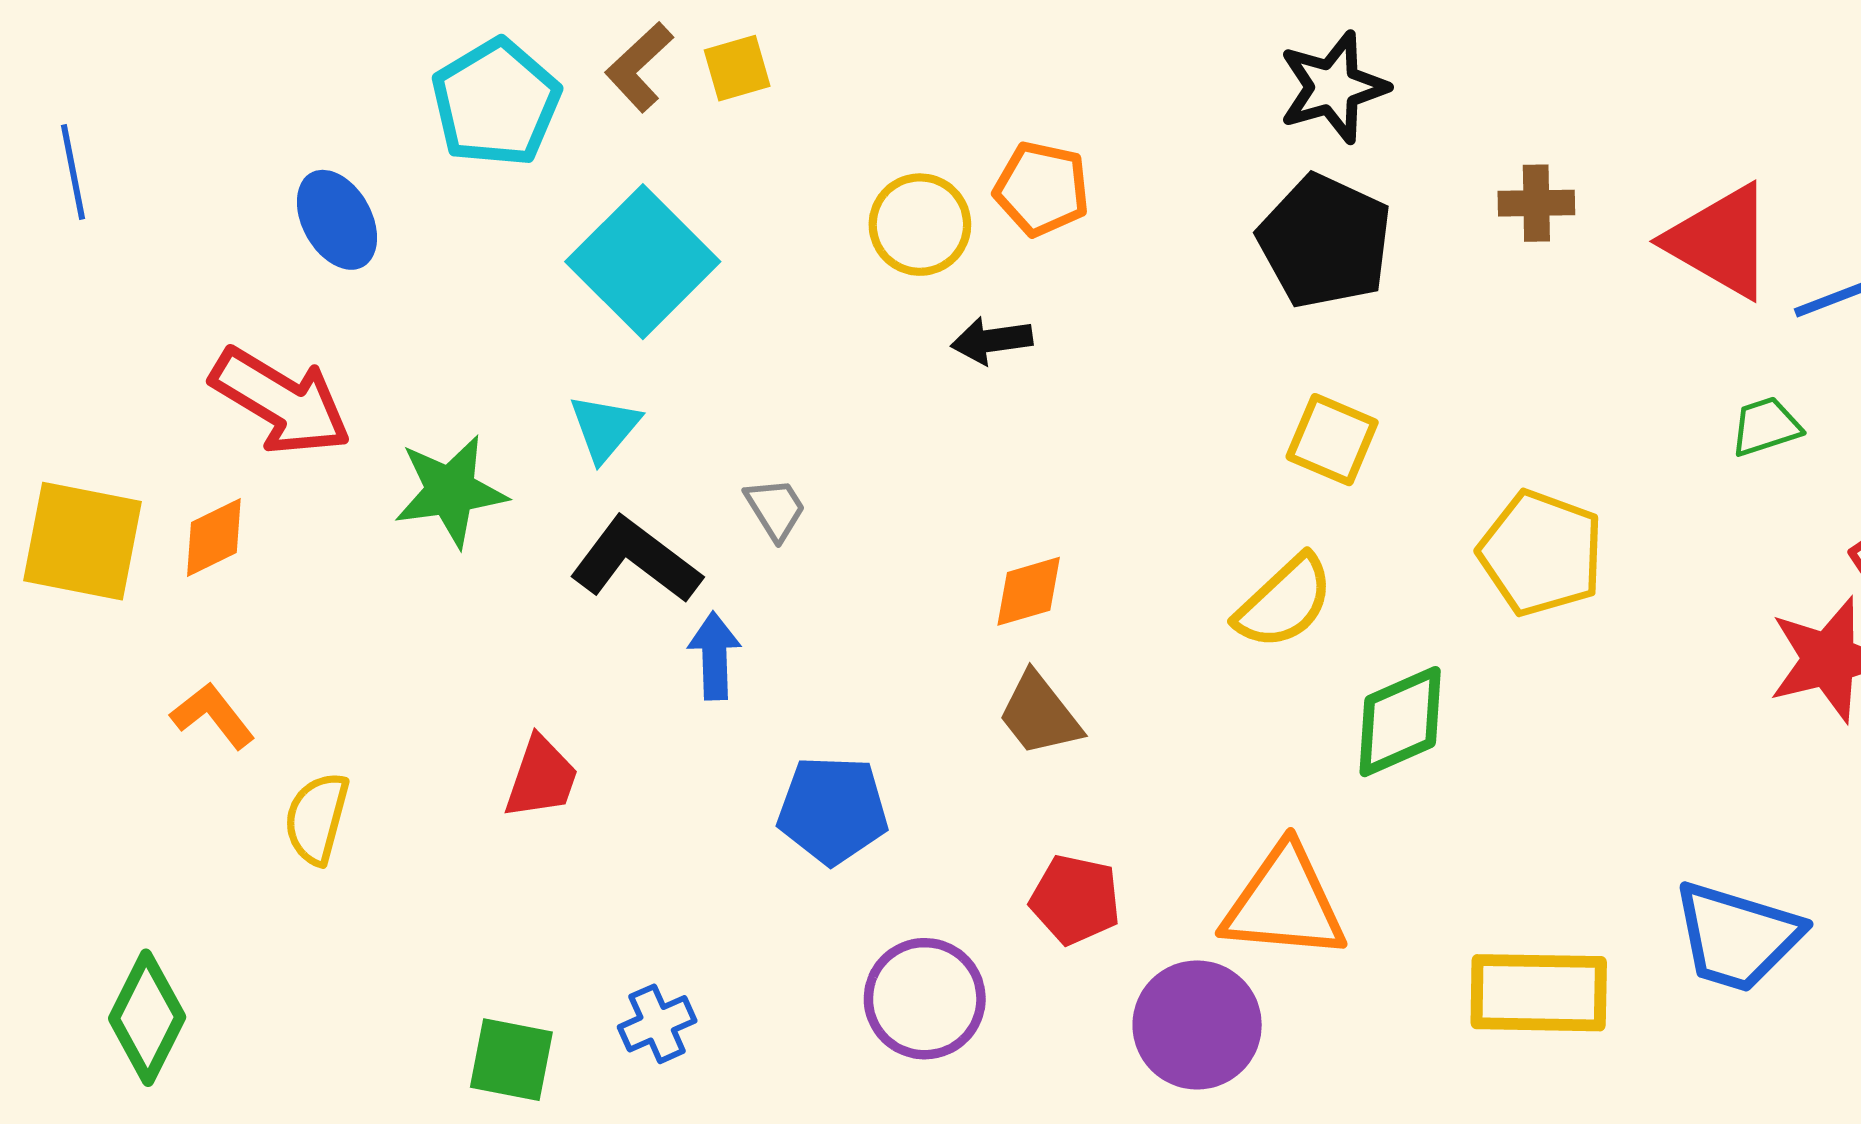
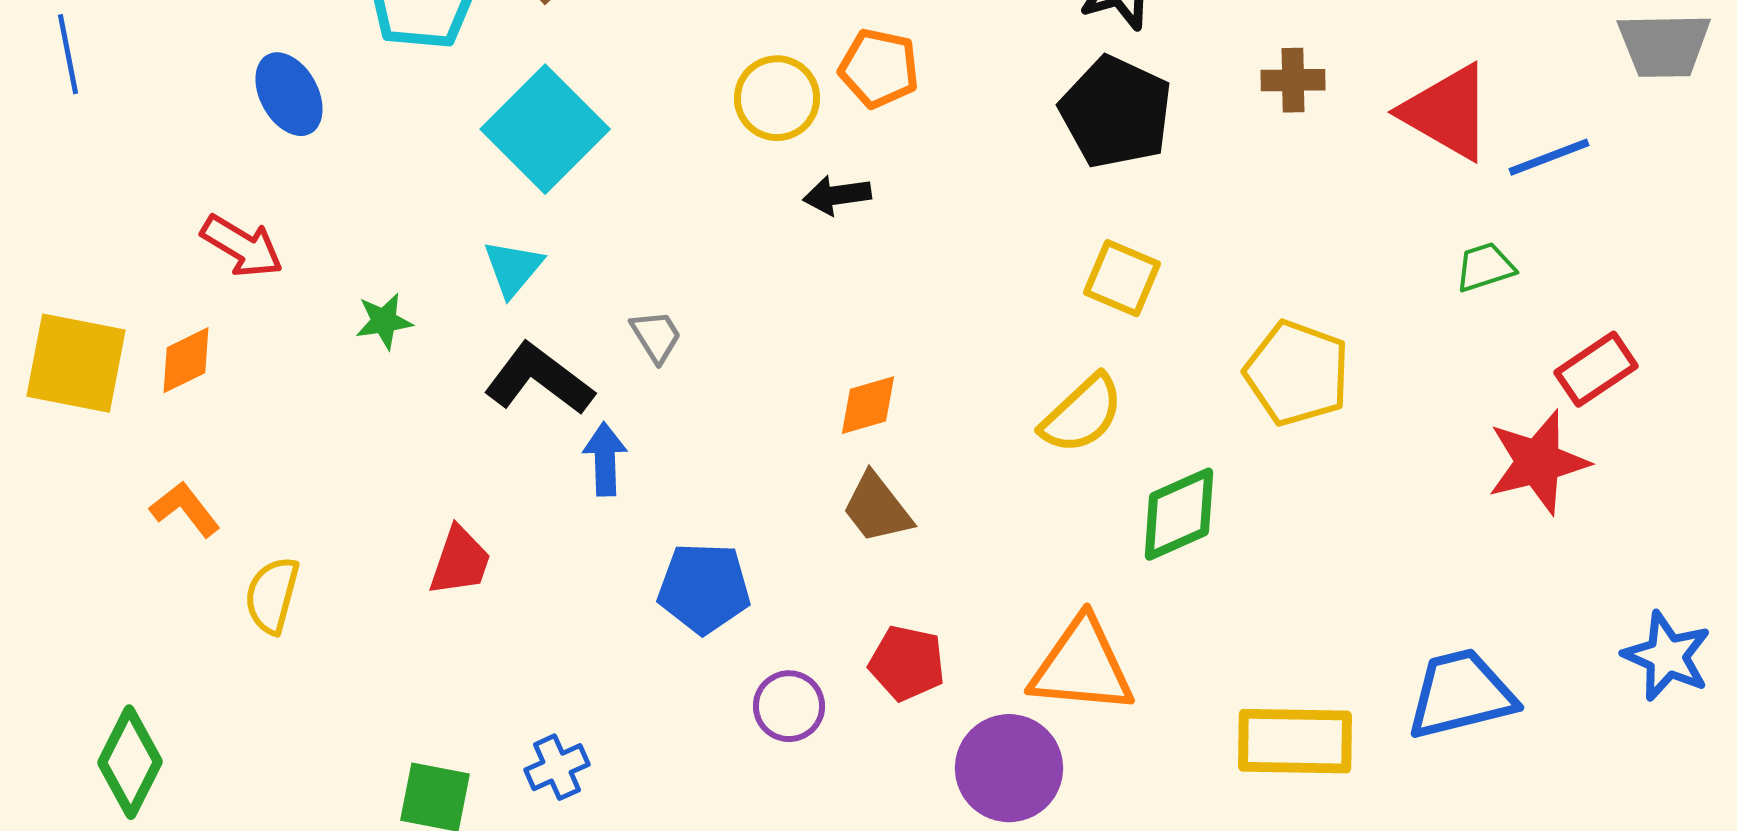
red arrow: (281, 401) -> (242, 246), size x0.7
green star: (450, 491) -> (384, 321), size x0.6
blue trapezoid: (1737, 937) -> (1461, 694), turned 149
purple circle: (925, 999) -> (789, 706), moved, size x0.7

